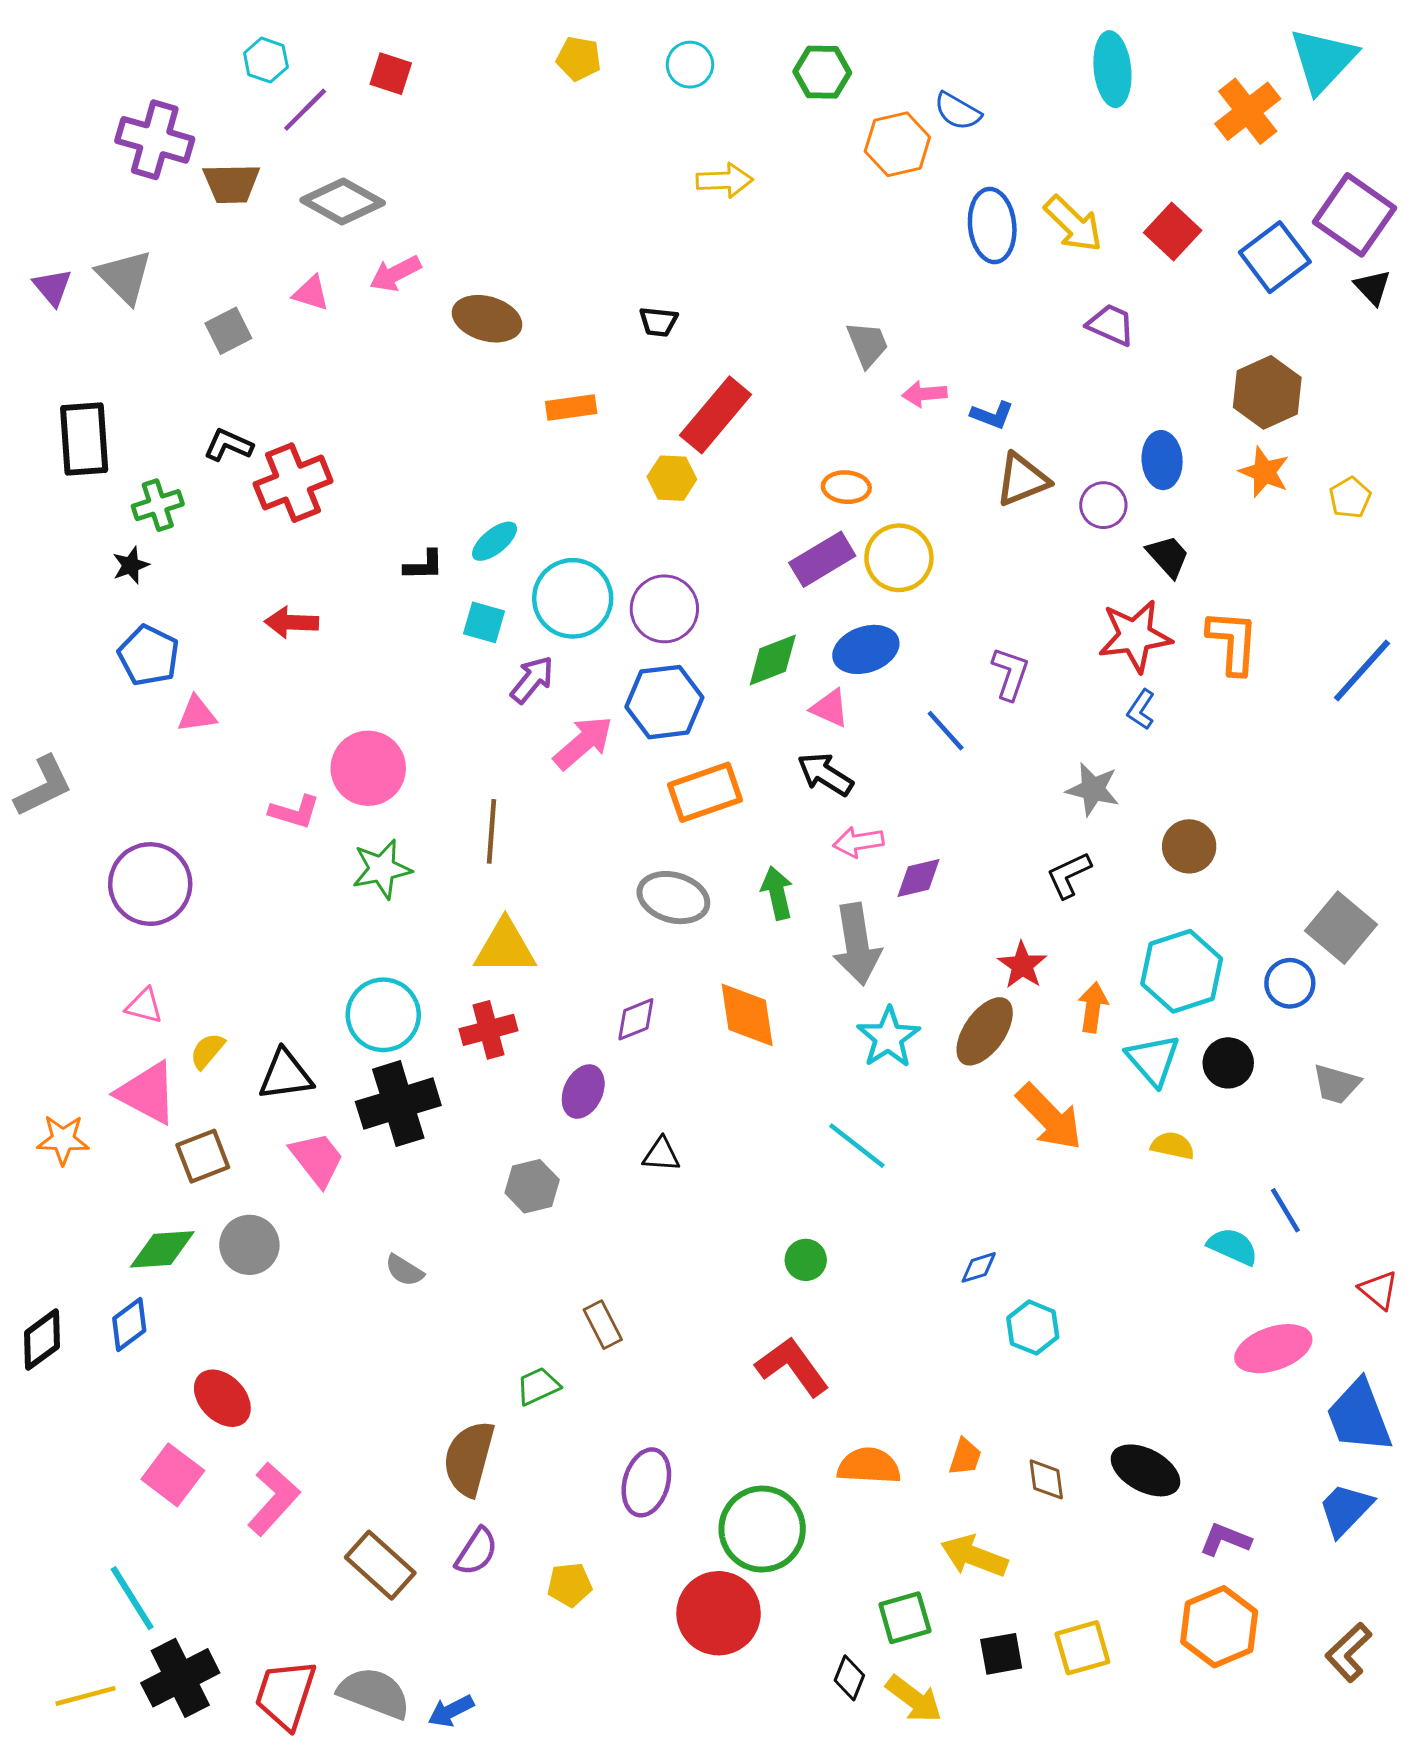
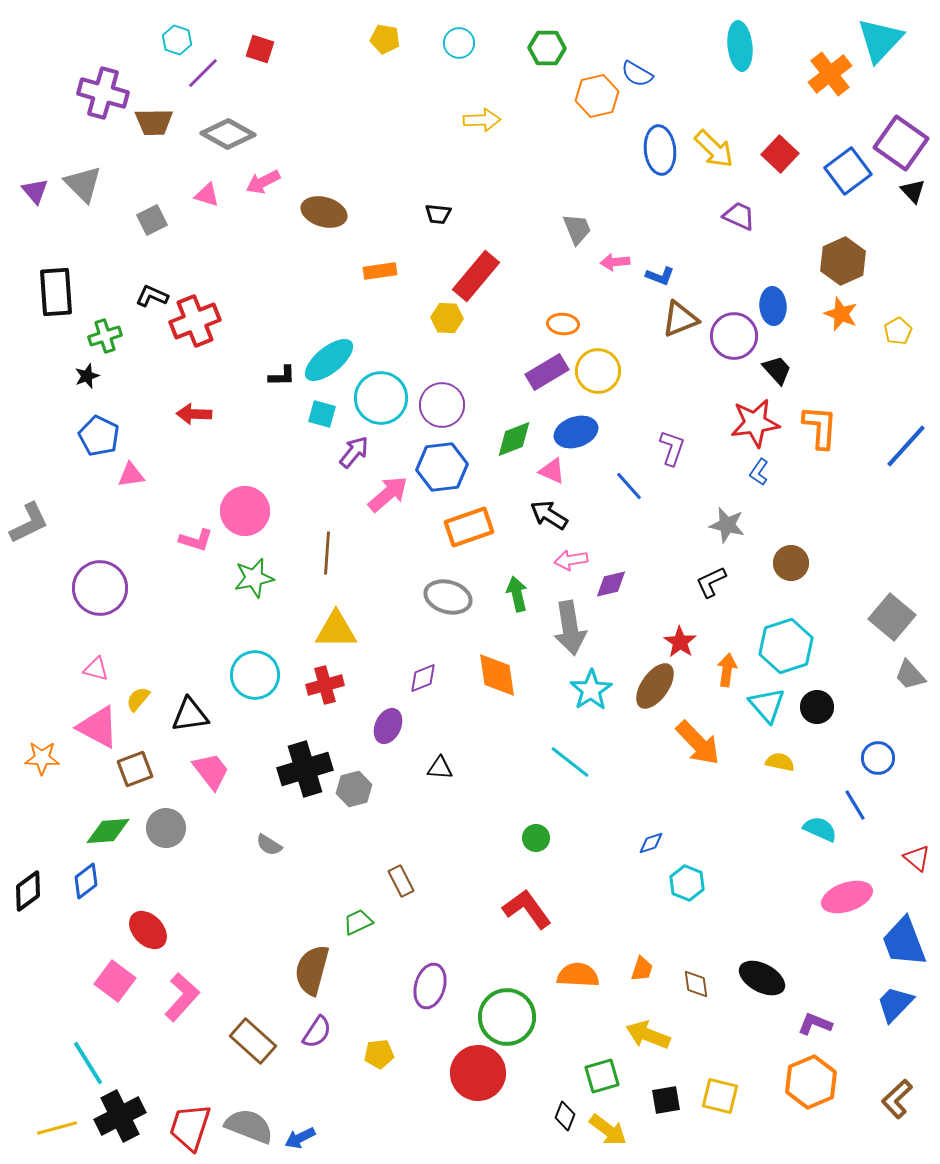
purple circle: (1103, 505) -> (734, 336), size x1.5
cyan ellipse: (495, 541) -> (329, 360), size x1.6
blue circle: (1290, 983) -> (878, 758), moved
gray trapezoid: (1336, 1084) -> (910, 675), moved, turned 32
black cross: (398, 1104) -> (305, 769), moved
yellow square: (1082, 1648) -> (720, 1096), turned 30

